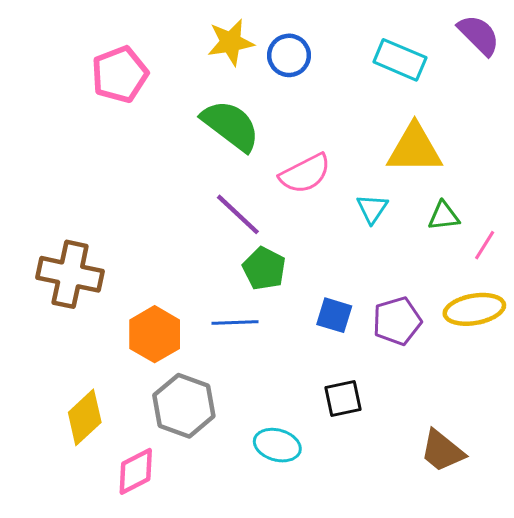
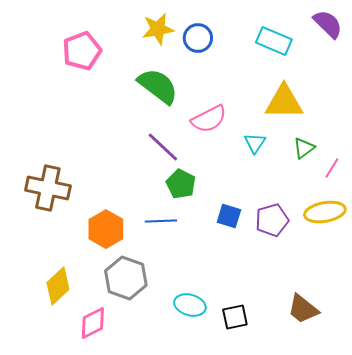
green triangle: (444, 216) -> (304, 148), turned -30
black square: (343, 398) -> (235, 317), moved

